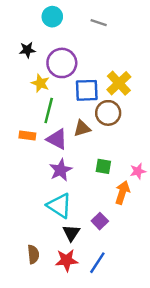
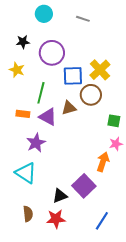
yellow star: (40, 83) -> (17, 70), moved
green square: (103, 166) -> (114, 121), moved
purple star: (61, 170) -> (36, 143), moved
cyan triangle: (59, 206) -> (26, 173), moved
purple square: (100, 221) -> (84, 186), size x1.6
black triangle: (71, 233) -> (60, 196), turned 35
blue line: (97, 263) -> (102, 221), moved

